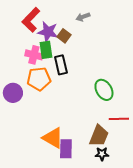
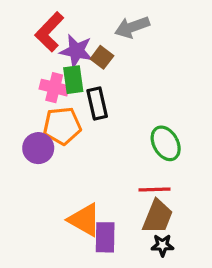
gray arrow: (83, 17) -> (132, 27), size x1.5
purple circle: (13, 93) -> (38, 148), moved
red line: (119, 119) -> (154, 190), moved

